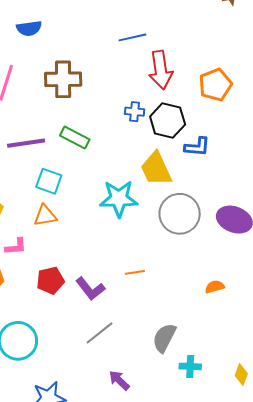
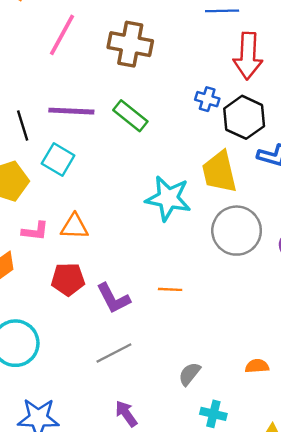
cyan square: (49, 181) -> (58, 159), moved
orange triangle: (45, 216) -> (74, 227), moved
orange semicircle: (215, 287) -> (257, 366), moved
gray semicircle: (164, 338) -> (189, 374), size x0.7

